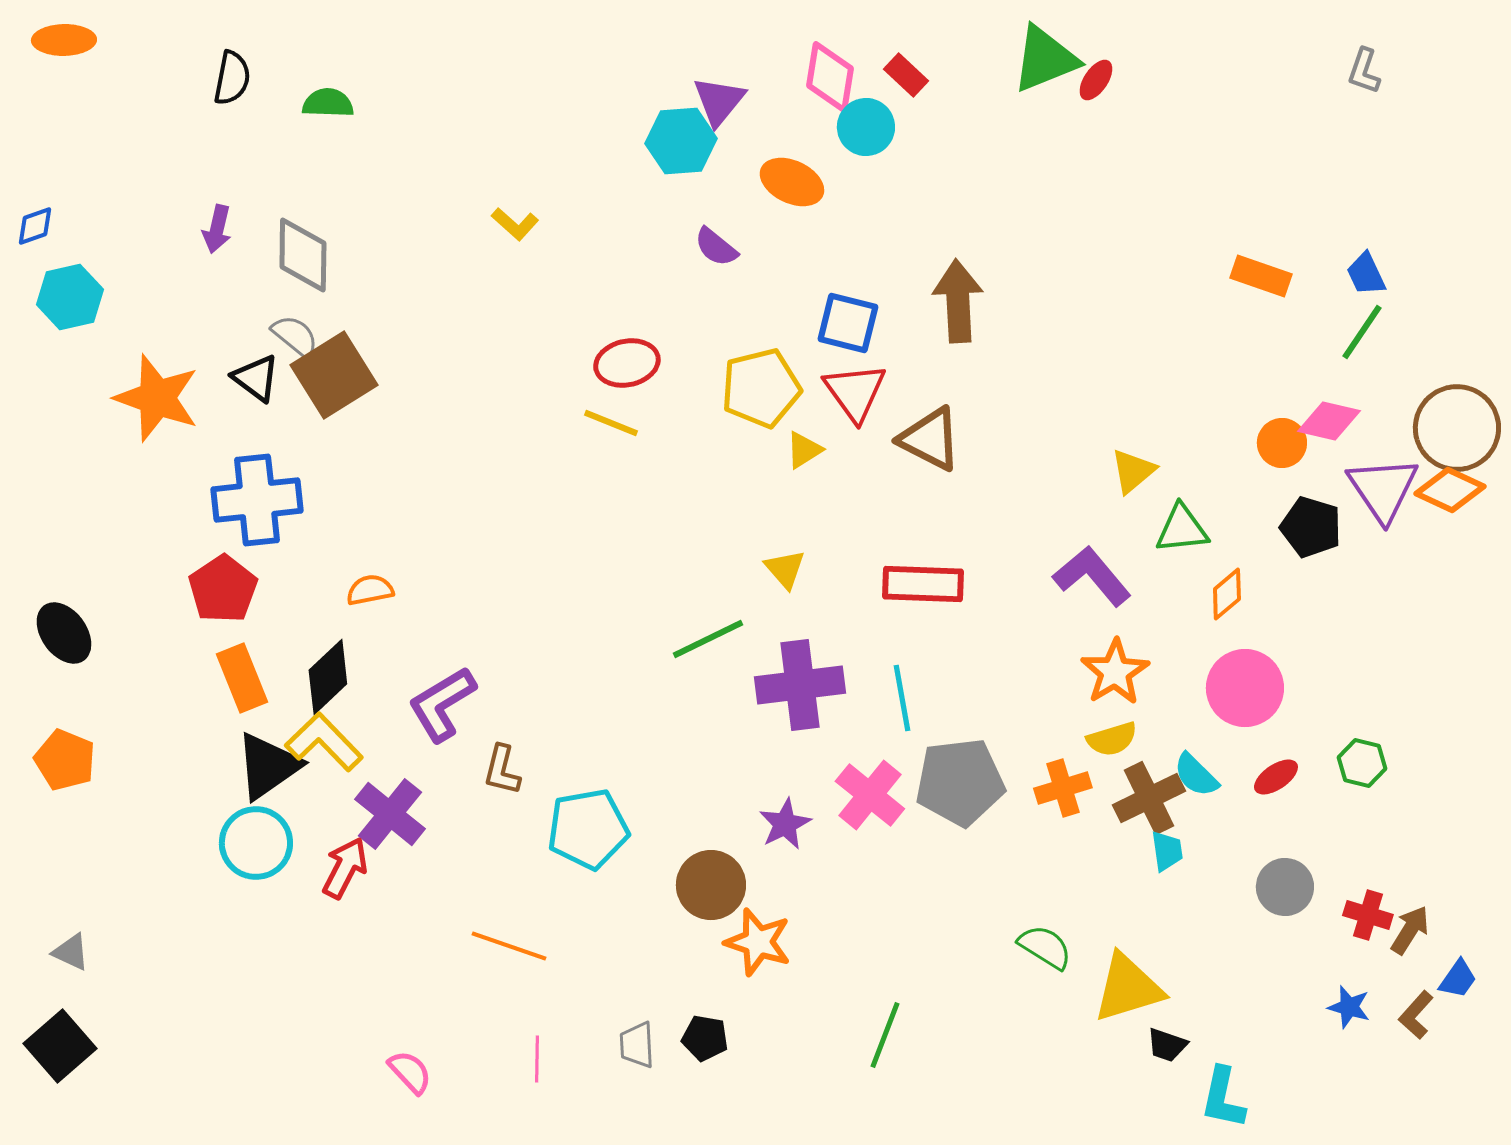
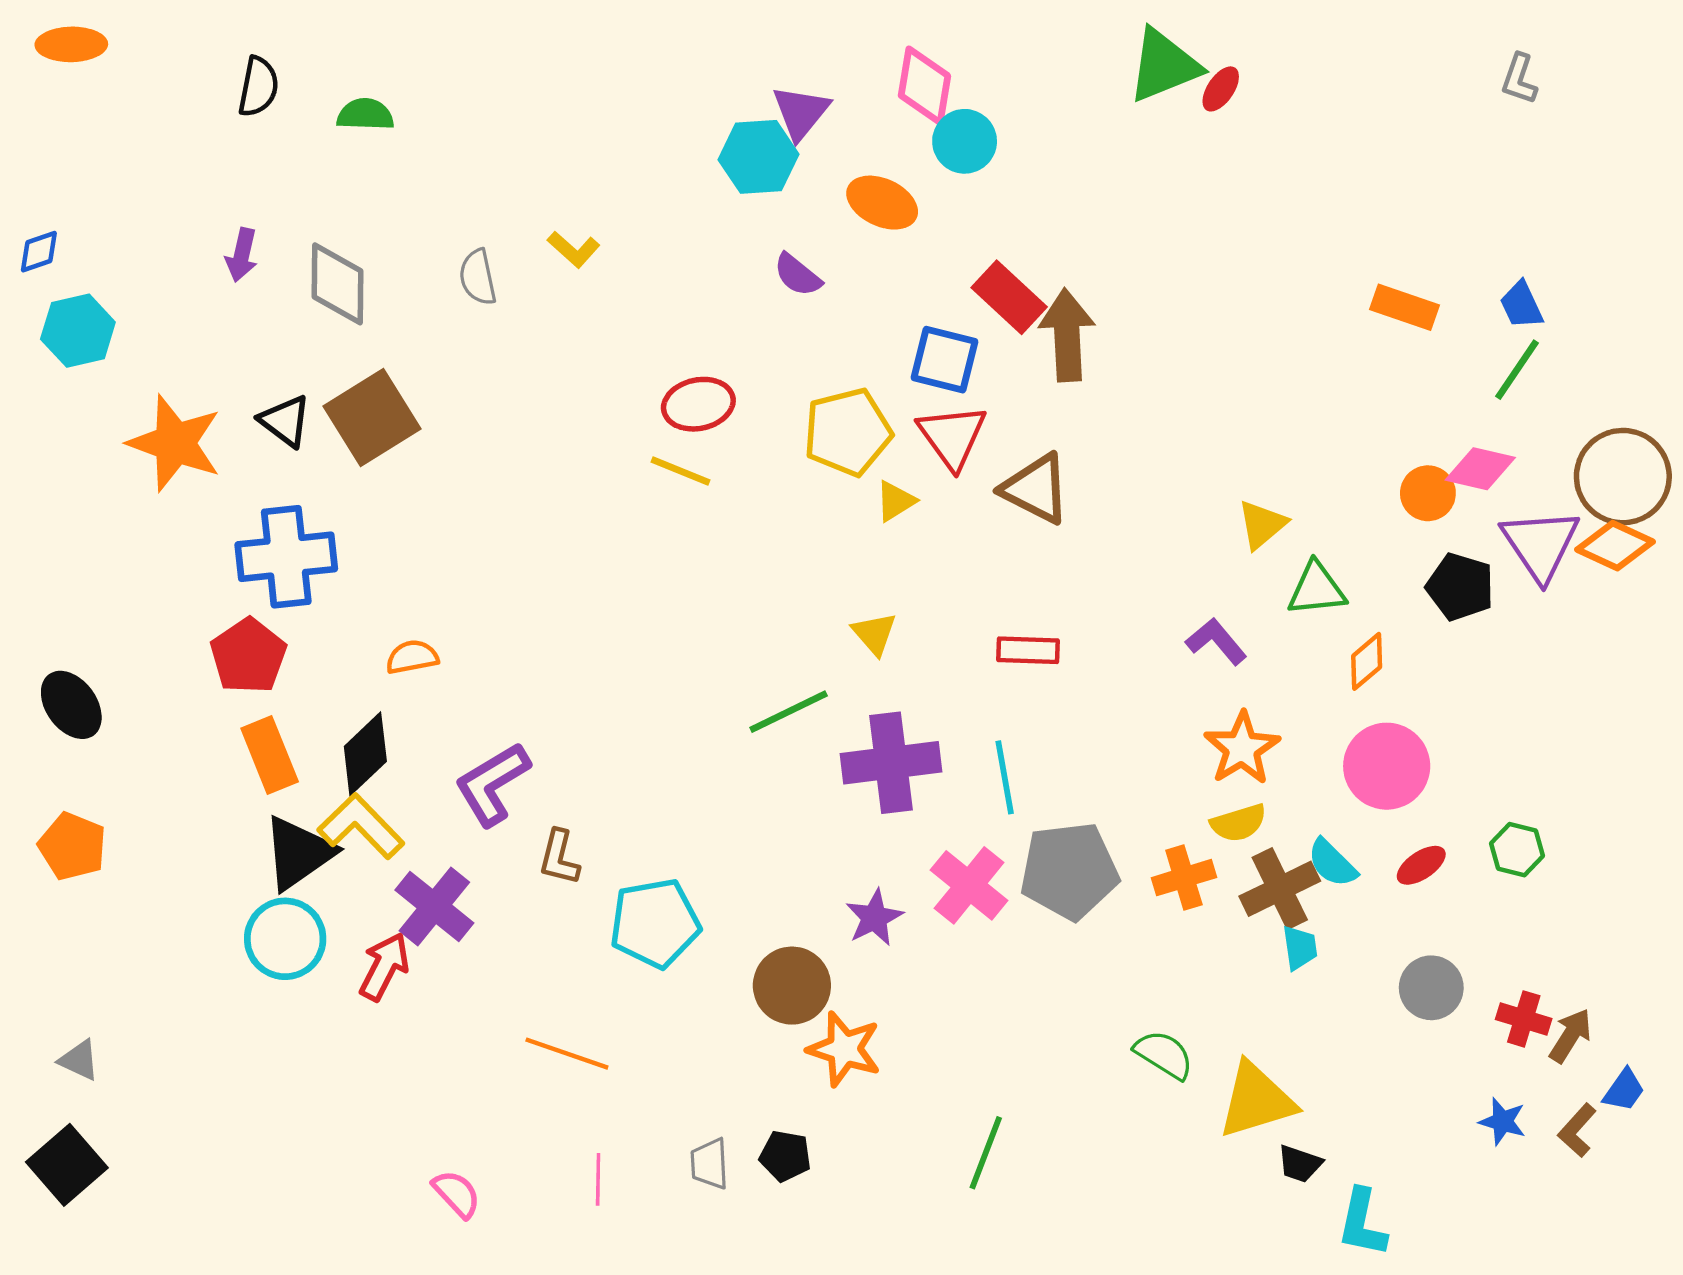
red rectangle: (906, 75) -> (1009, 297), moved, size x1.5
gray semicircle: (295, 336) -> (478, 277), moved, turned -141
purple L-shape: (1092, 576) -> (1216, 641), size x0.7
red rectangle: (923, 584) -> (1028, 650), size x0.7

